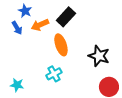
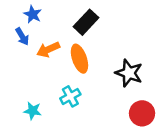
orange arrow: (40, 25) -> (48, 50), moved
cyan star: (17, 85) -> (33, 111), moved

